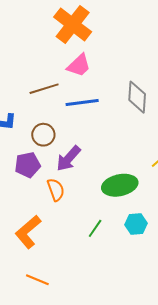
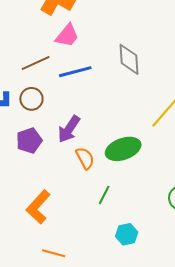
brown circle: (43, 135) -> (31, 99), moved
orange semicircle: (56, 190) -> (85, 158), moved
cyan hexagon: (136, 224) -> (127, 234), moved

